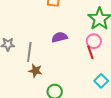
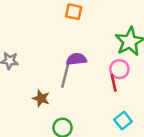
gray line: (29, 52) -> (65, 75), moved

